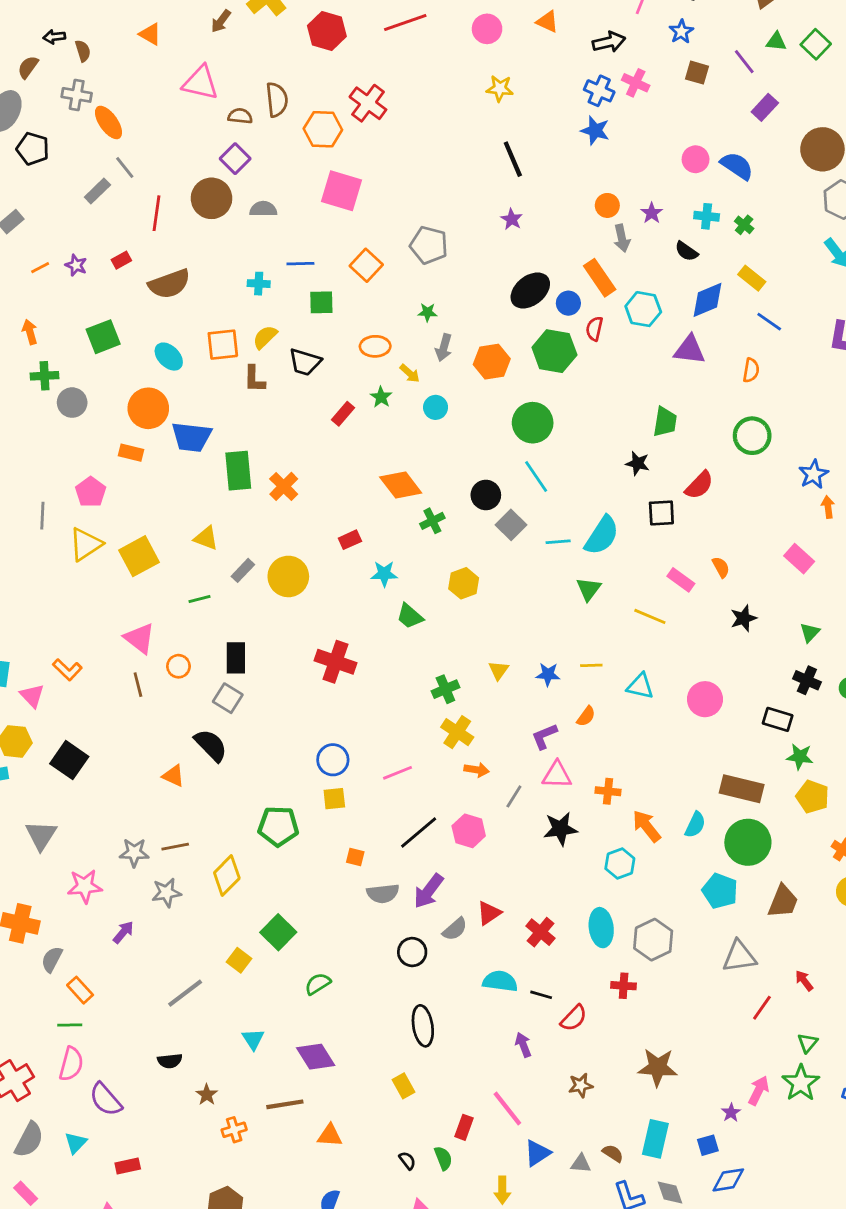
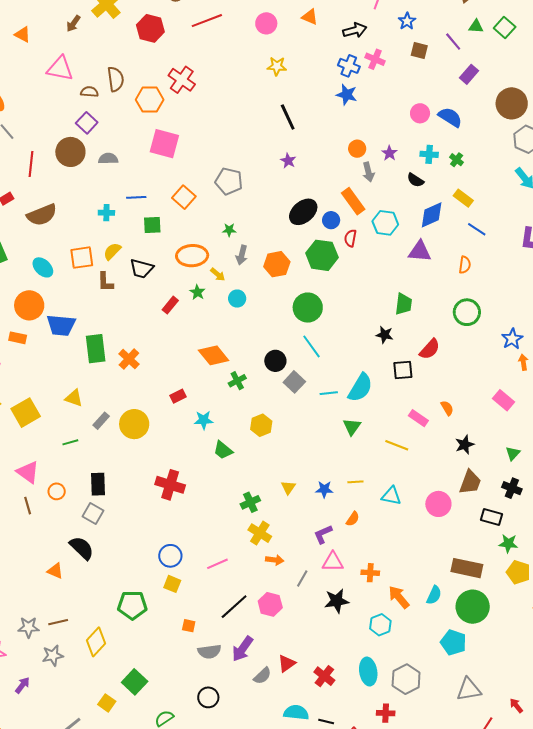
orange ellipse: (375, 346) -> (192, 256), size x1.4
yellow square: (334, 799) -> (172, 584), turned 30
brown trapezoid: (783, 901) -> (470, 482), moved
black circle: (412, 952) -> (208, 697), moved

